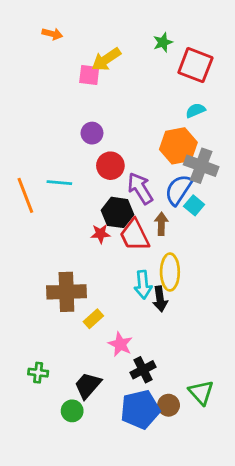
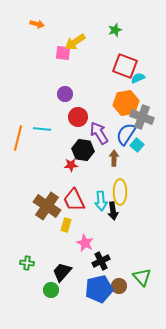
red square: (195, 65) -> (125, 66), moved
orange line: (25, 195) -> (18, 138), turned 35
red trapezoid: (135, 235) -> (74, 200), moved
brown cross: (66, 292) -> (47, 206), turned 36
yellow rectangle: (93, 319) -> (66, 225), turned -32

